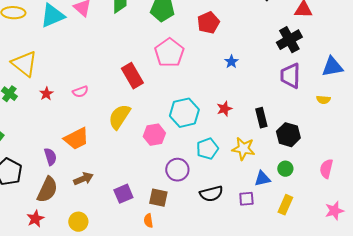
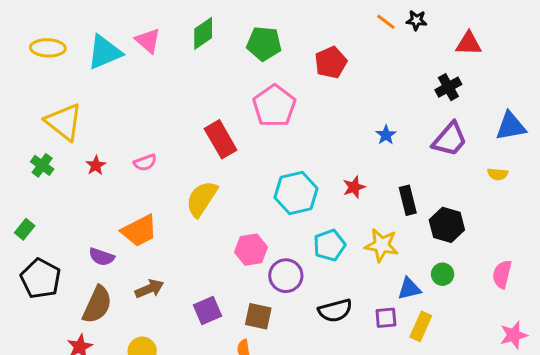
black cross: (289, 40) -> (448, 87), size x0.7
blue star: (231, 62) -> (386, 135), moved
purple trapezoid: (290, 76) -> (450, 139), turned -140
pink hexagon: (154, 135) -> (251, 250), moved
purple semicircle: (50, 157) -> (102, 257), turned 126
yellow rectangle: (285, 205) -> (421, 326), moved

